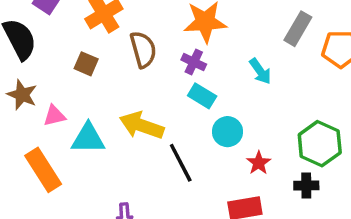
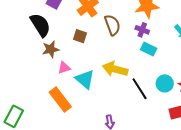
brown star: (22, 95) -> (51, 49), moved, turned -30
cyan circle: (227, 132) -> (165, 83), moved
cyan triangle: (88, 139) -> (85, 79), turned 45

